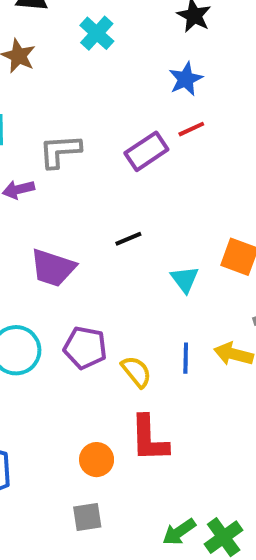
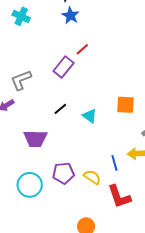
blue star: (186, 79) -> (71, 16), moved
black line: (128, 239) -> (60, 109), moved
cyan triangle: (185, 279) -> (90, 116), moved
red L-shape: (149, 439) -> (119, 197), moved

